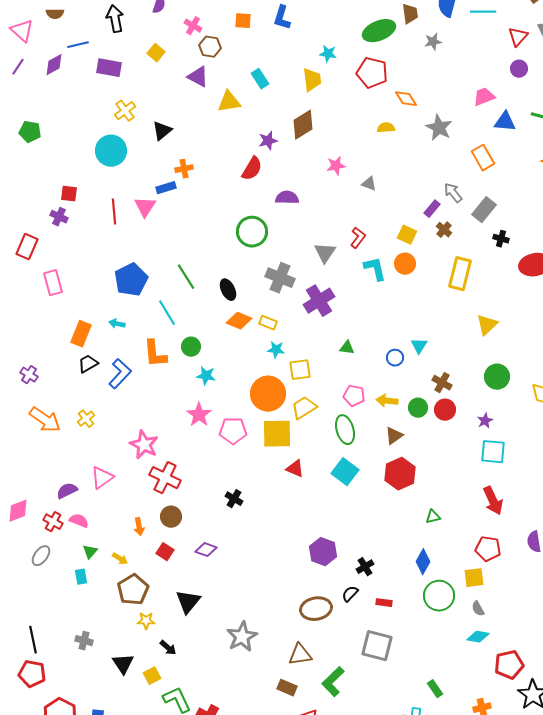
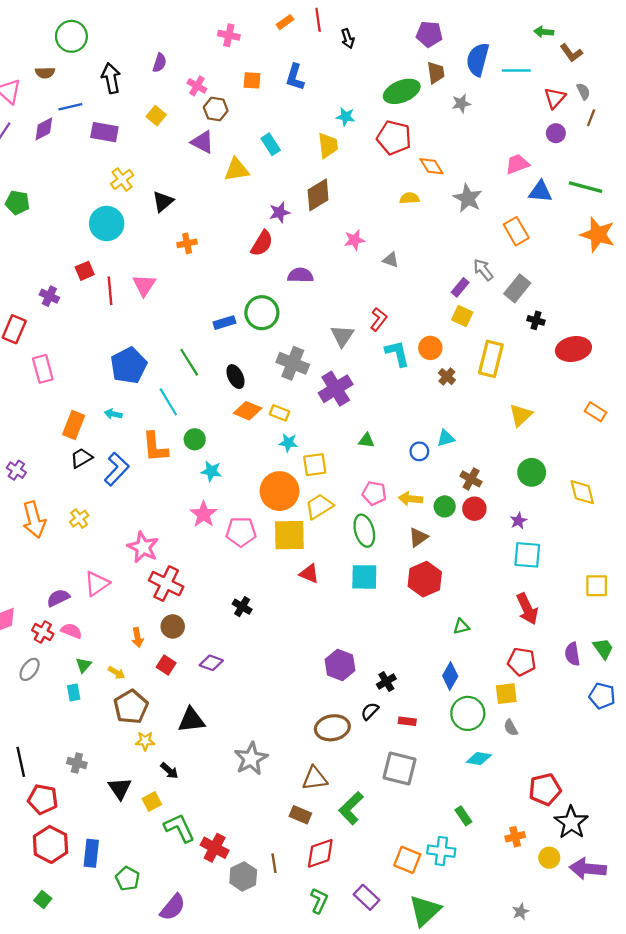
blue rectangle: (166, 188) -> (224, 323), moved
red square: (69, 194) -> (85, 271), moved, turned -30
brown cross: (444, 230) -> (447, 377), moved
yellow square: (407, 235) -> (462, 316), moved
cyan triangle: (419, 346) -> (446, 438), turned 42
orange arrow: (45, 420) -> (34, 520), turned 40
cyan square: (345, 472) -> (364, 577), turned -36
black triangle: (188, 602) -> (191, 720), turned 44
cyan diamond: (478, 637) -> (479, 759), moved
red pentagon: (32, 674) -> (43, 799), moved

